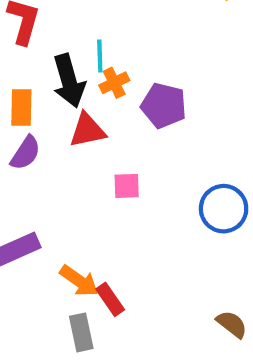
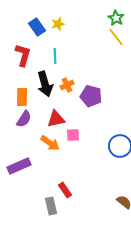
cyan line: (100, 56) -> (55, 56), moved
red triangle: (87, 130) -> (56, 119), moved
orange arrow: (79, 281) -> (50, 143), moved

